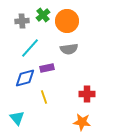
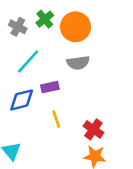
gray cross: (22, 21) -> (18, 27), turned 32
red cross: (87, 94) -> (93, 129), moved, turned 35
yellow line: (44, 97) -> (56, 119), moved

